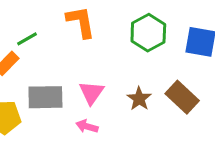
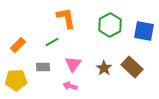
green line: (27, 39) -> (52, 42), moved
gray rectangle: (45, 97) -> (43, 67), size x0.6

